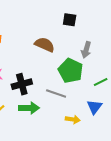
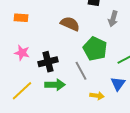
gray arrow: (86, 50) -> (113, 19), moved
gray line: (56, 93) -> (81, 71), turned 42

